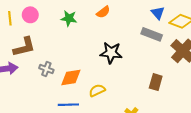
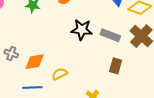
gray rectangle: (152, 34) -> (110, 35), moved
black star: (111, 53) -> (82, 30), moved

